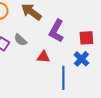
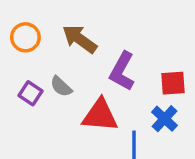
red triangle: (43, 57) -> (100, 115), size x1.6

